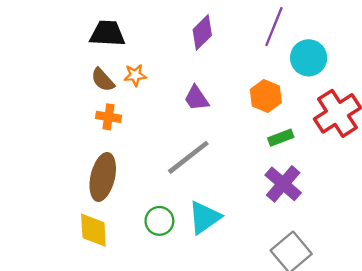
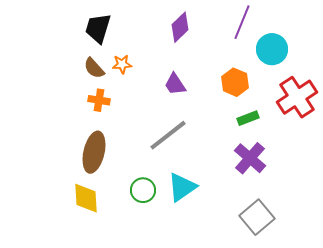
black trapezoid: (107, 34) -> (98, 28), turned -76

